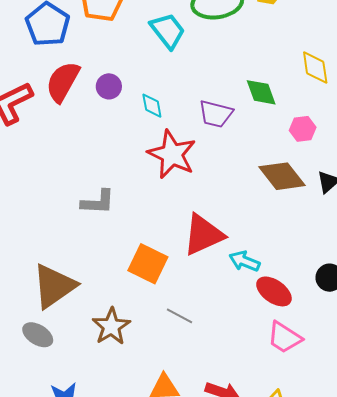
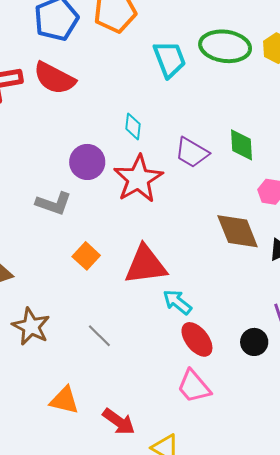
red semicircle: (63, 82) -> (54, 78), turned -108
purple circle: (109, 86) -> (87, 162), moved, size x1.4
orange square: (148, 264) -> (86, 256), moved, size x0.7
brown star: (111, 326) -> (31, 326), turned -30

